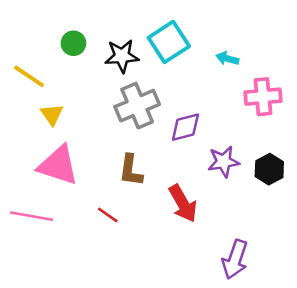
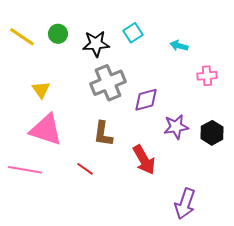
cyan square: (169, 42) -> (133, 33), size x0.6
yellow line: (29, 76) -> (22, 37), moved
pink cross: (263, 97) -> (207, 76), size x0.7

